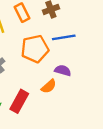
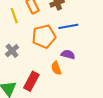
orange semicircle: (49, 86) -> (56, 68), turned 112

